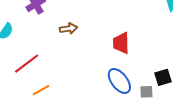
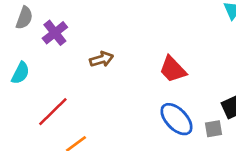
red trapezoid: (121, 43) -> (173, 69), turned -35

